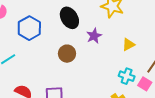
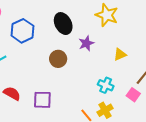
cyan cross: (127, 76) -> (106, 85), moved

